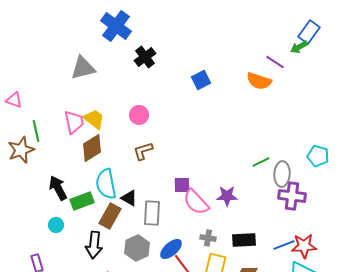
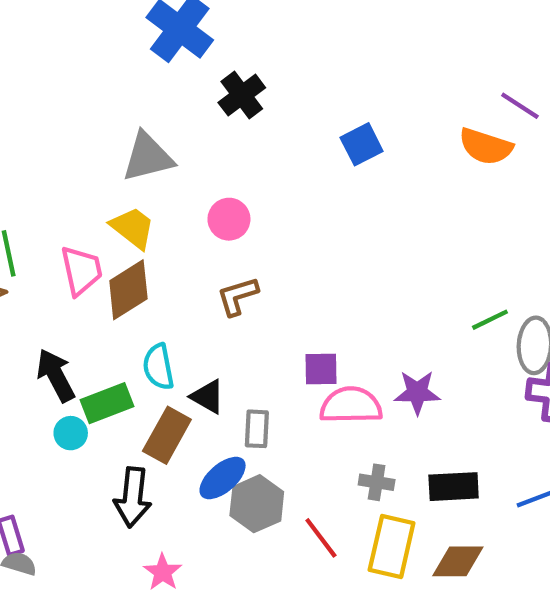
gray triangle: (83, 68) -> (148, 157), moved
pink trapezoid: (74, 122) -> (81, 270), moved
cyan semicircle: (106, 184) -> (158, 367), size x0.7
pink semicircle: (196, 202) -> (351, 405), turned 132
gray rectangle: (152, 213) -> (257, 429), size x0.7
cyan circle: (56, 225) -> (71, 433), moved
gray hexagon: (137, 248) -> (257, 504), moved
blue ellipse: (171, 249) -> (223, 478), moved

